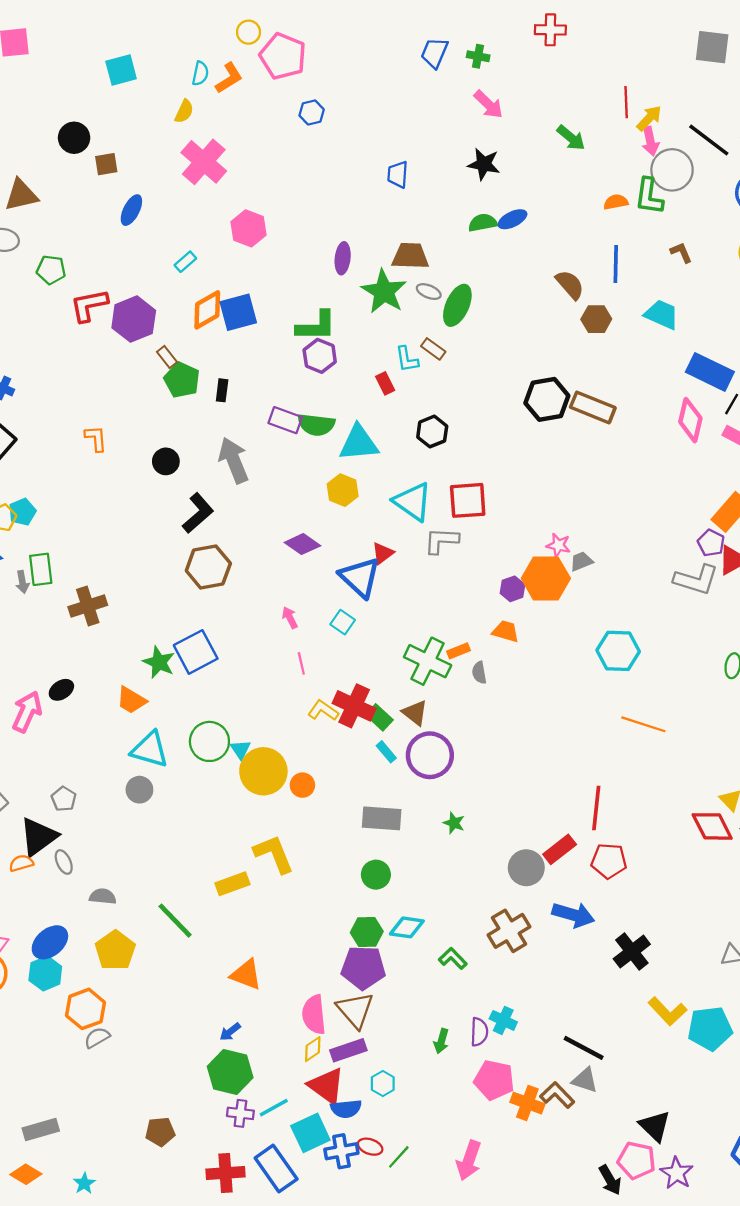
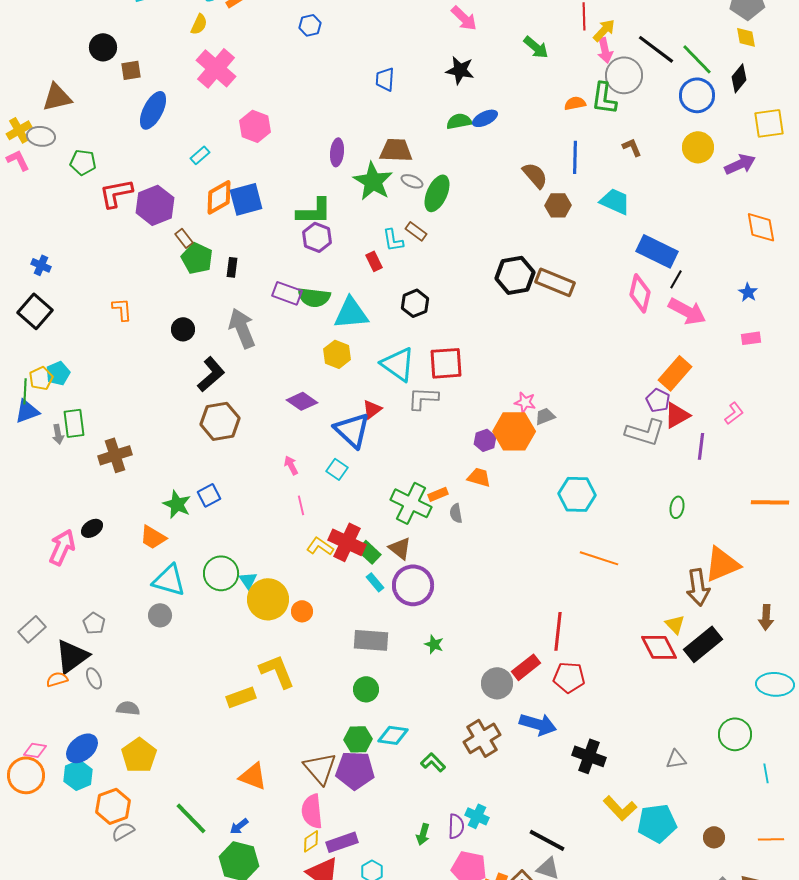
blue ellipse: (131, 210) -> (153, 110), size x1.4
blue square: (196, 652) -> (209, 495), size x0.6
green line: (175, 921) -> (191, 818), moved
black cross: (632, 952) -> (589, 756), turned -32
brown triangle: (355, 1010) -> (320, 768), moved

